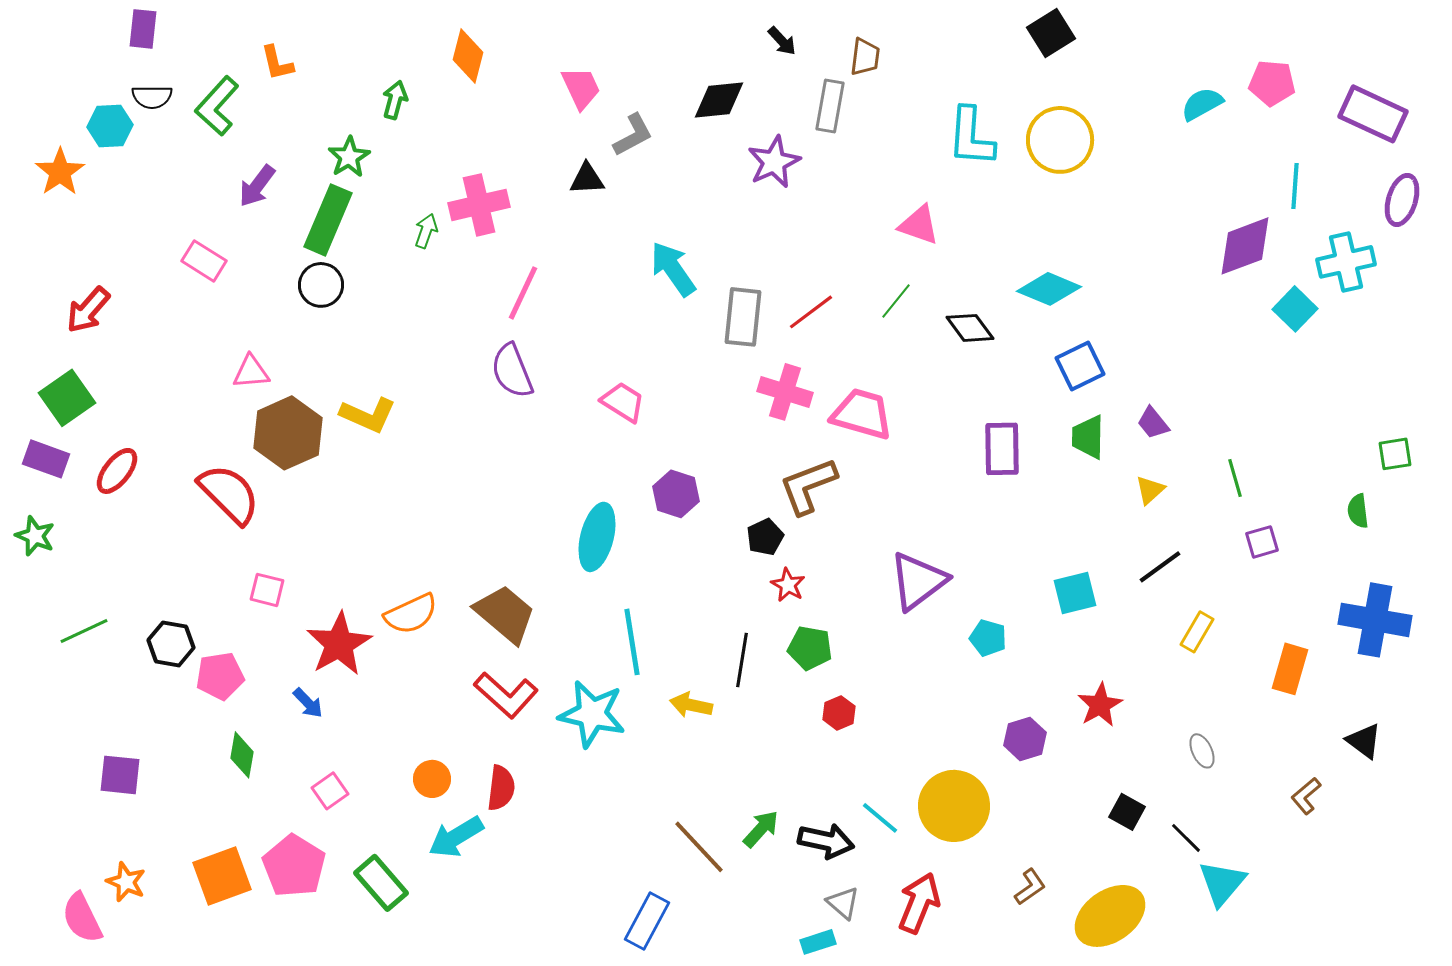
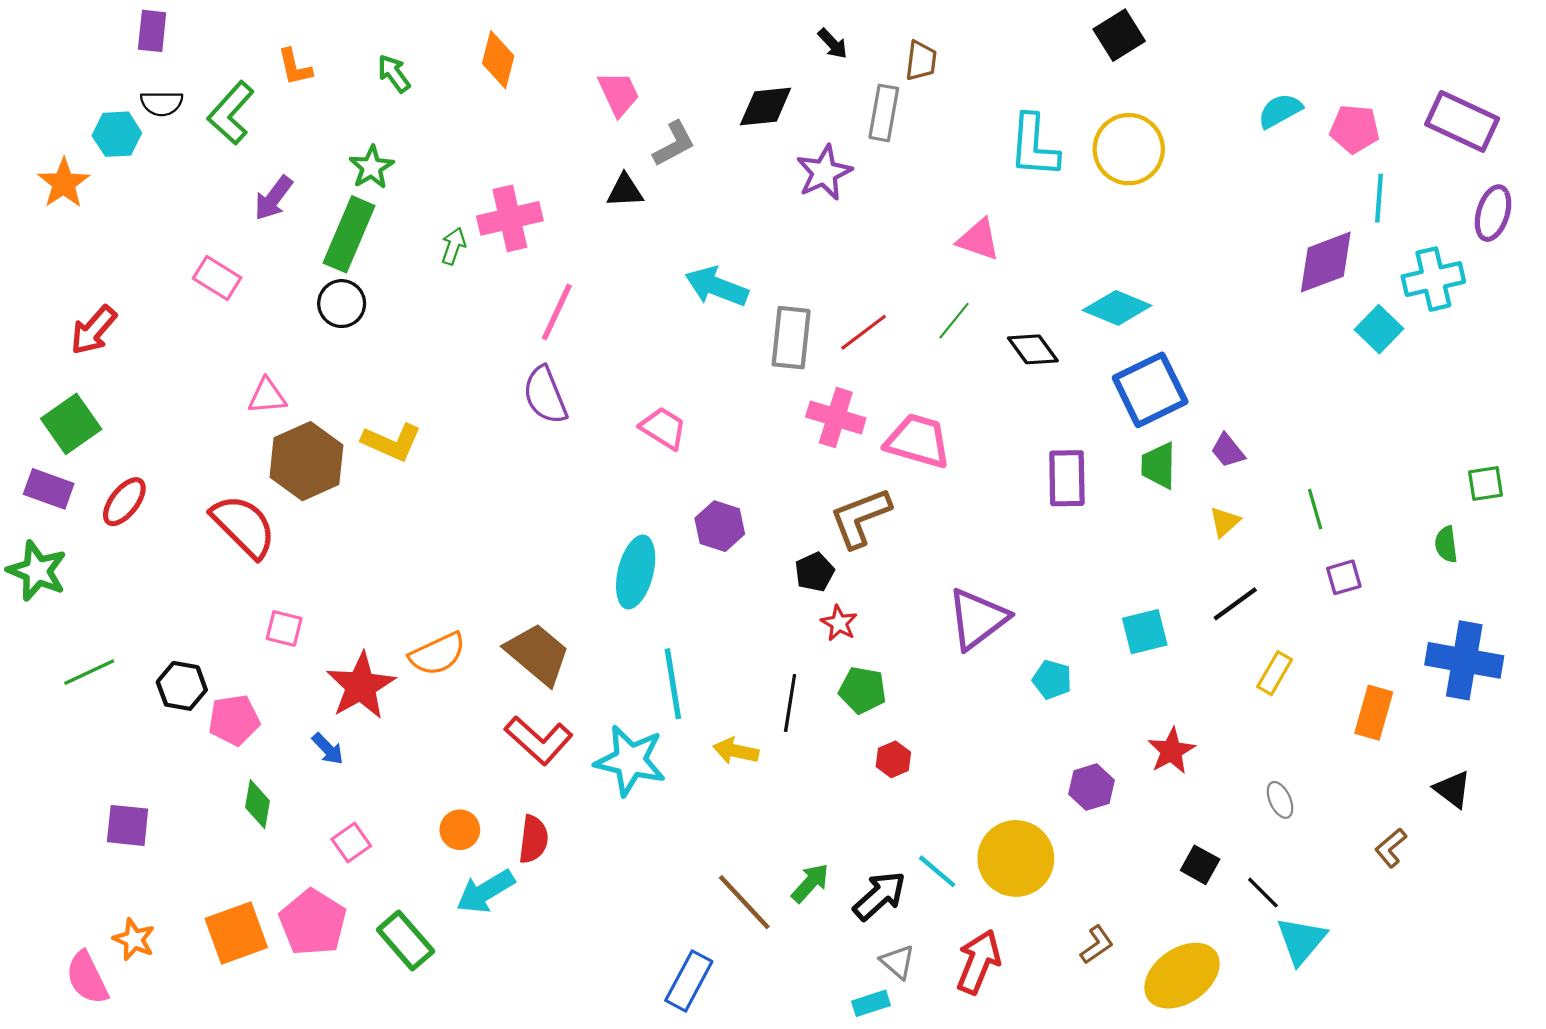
pink pentagon: (1272, 83) -> (1355, 129), moved
green arrow: (395, 100) -> (394, 73), moved, turned -51
cyan arrow: (673, 269) -> (717, 287), turned -34
blue square: (1080, 366) -> (1150, 390), size x1.4
green star: (35, 536) -> (37, 571), size x1.4
black arrow: (826, 841) -> (880, 896), turned -54

